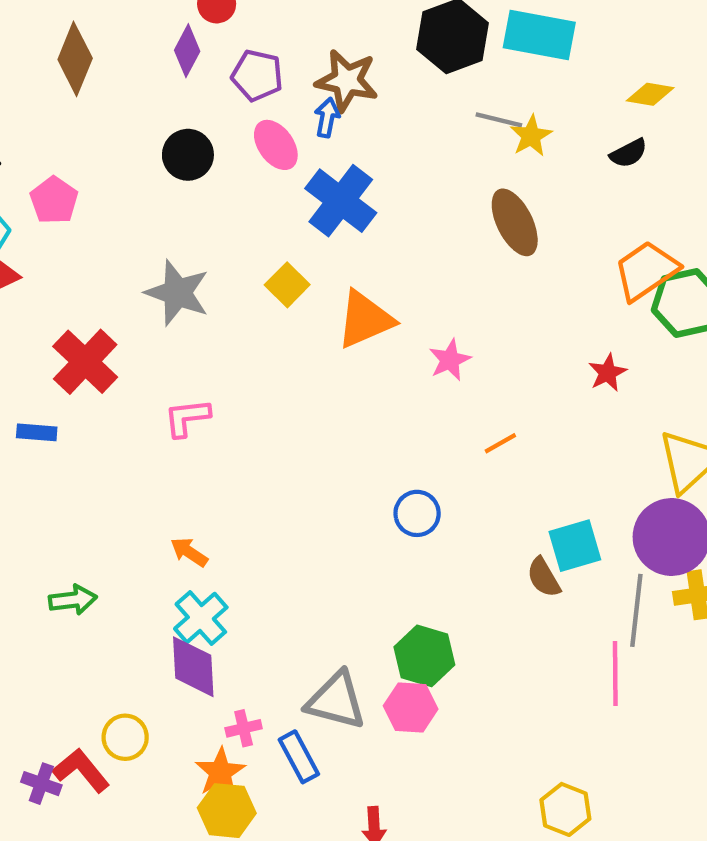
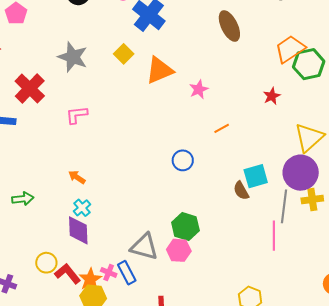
cyan cross: (201, 618) -> (82, 208), size x0.7
pink cross: (244, 728) -> (109, 272), moved, turned 35
red L-shape: (81, 770) -> (68, 274), moved

